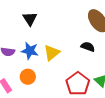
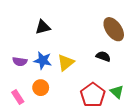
black triangle: (30, 19) -> (43, 27), turned 49

